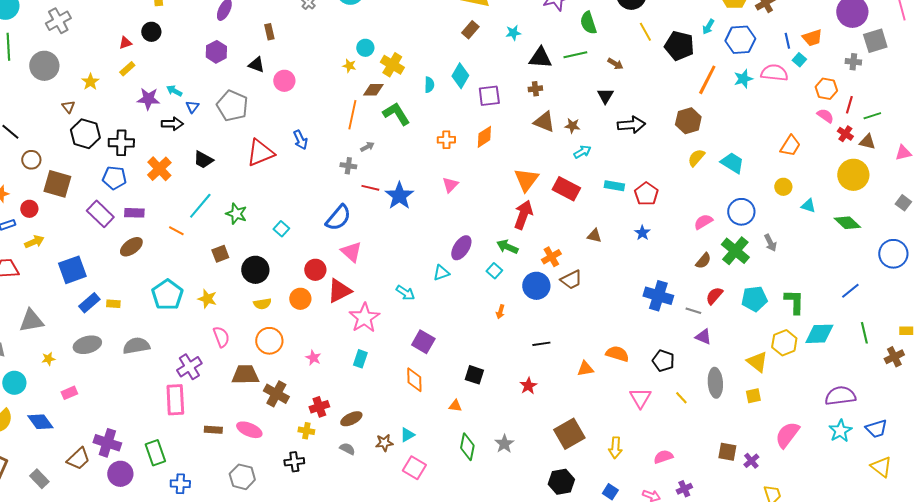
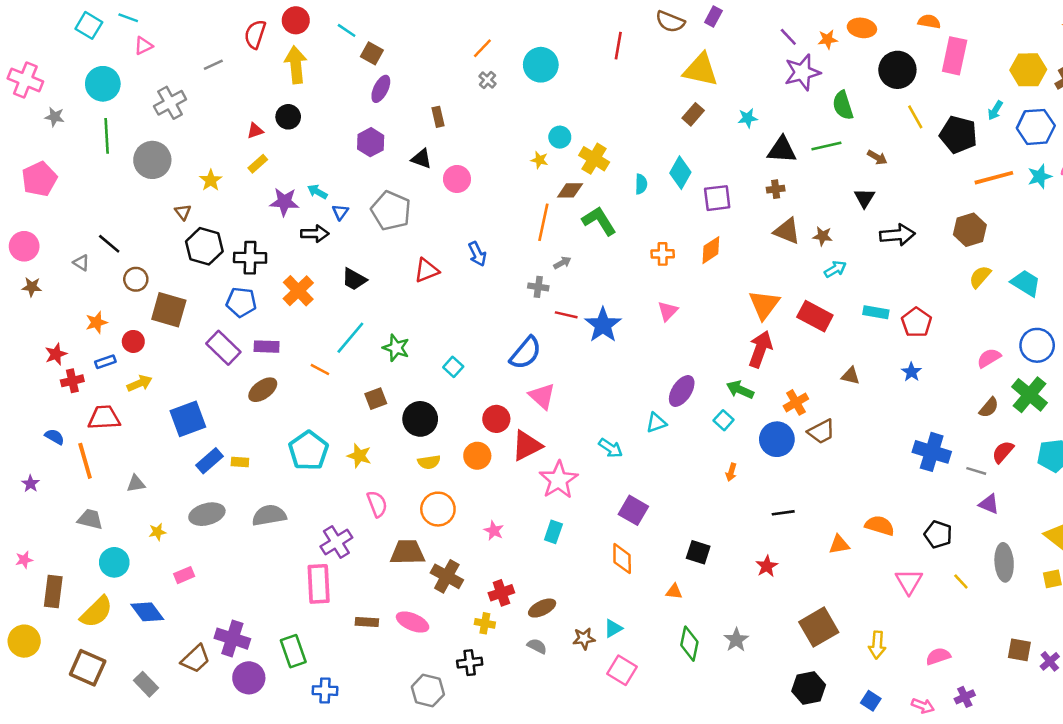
orange line: (707, 80) -> (994, 178), turned 48
red triangle: (260, 153) -> (427, 270), size x0.7
gray triangle: (31, 321) -> (136, 484), size x0.6
gray hexagon: (242, 477) -> (428, 691), moved

